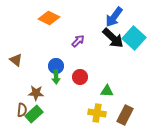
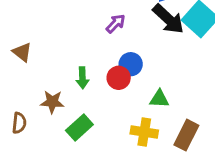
blue circle: (56, 66) -> (131, 64), moved
brown semicircle: (22, 110) -> (19, 123), moved
green rectangle: (34, 114) -> (79, 128), moved

